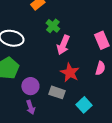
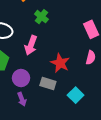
pink arrow: (63, 45) -> (31, 45), moved

